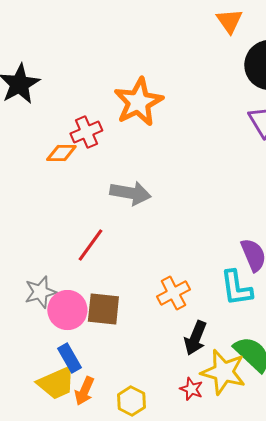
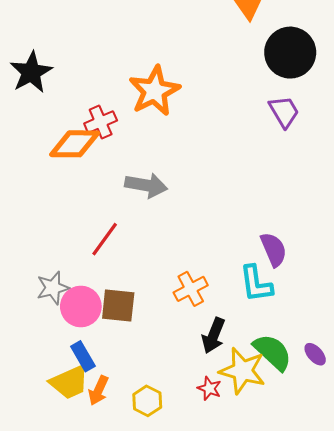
orange diamond: (61, 153) -> (75, 144), size x1.6

